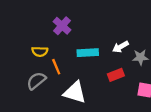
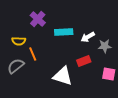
cyan rectangle: (88, 53) -> (64, 32), moved
white triangle: (75, 92) -> (63, 76), moved

